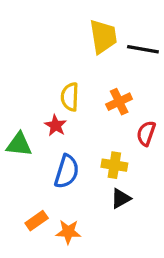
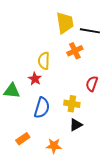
orange cross: (119, 102) -> (75, 51), moved
orange star: (68, 232) -> (54, 146), moved

